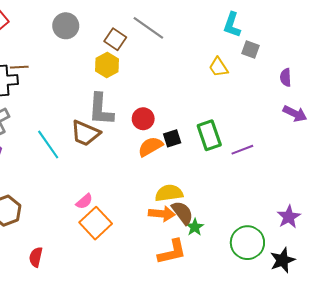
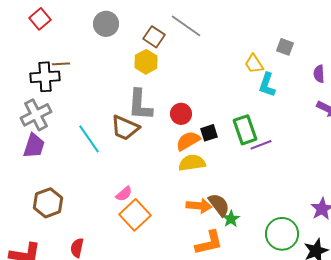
cyan L-shape: (232, 25) -> (267, 85), moved
purple line: (242, 150) -> (261, 145), moved
yellow semicircle: (169, 193) -> (192, 163), moved

